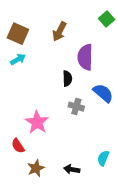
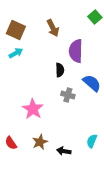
brown arrow: (59, 31) -> (53, 28), turned -54
red semicircle: (18, 146) -> (11, 143), moved
brown star: (36, 168) -> (40, 142), moved

